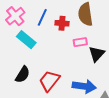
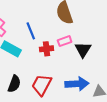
blue line: (42, 17) -> (31, 31), moved, turned -36
red cross: (62, 23) -> (46, 49), moved

